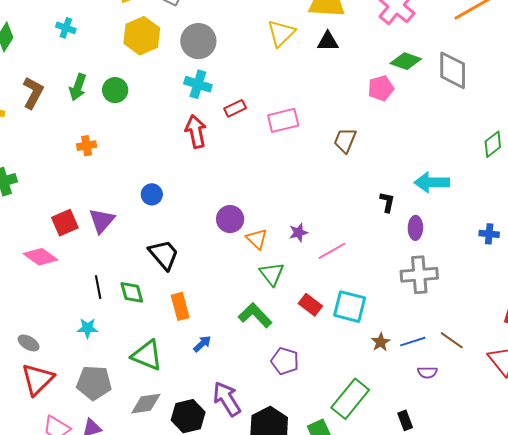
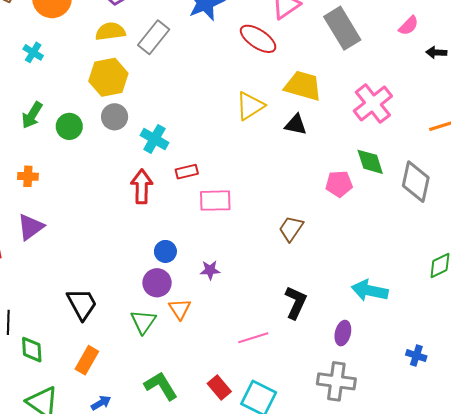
gray circle: (198, 41) -> (115, 117), moved, size x0.7
green diamond: (406, 61) -> (370, 162), turned 40
pink rectangle: (283, 120) -> (215, 201), moved
blue circle: (152, 194) -> (165, 251), moved
black L-shape: (387, 202) -> (296, 303), moved, size x1.5
purple triangle: (102, 221) -> (31, 227), moved
purple star: (298, 233) -> (210, 270), moved
green triangle: (272, 274) -> (143, 322), moved
green diamond: (132, 292) -> (32, 350), moved
orange rectangle: (180, 306) -> (87, 360), turned 32

